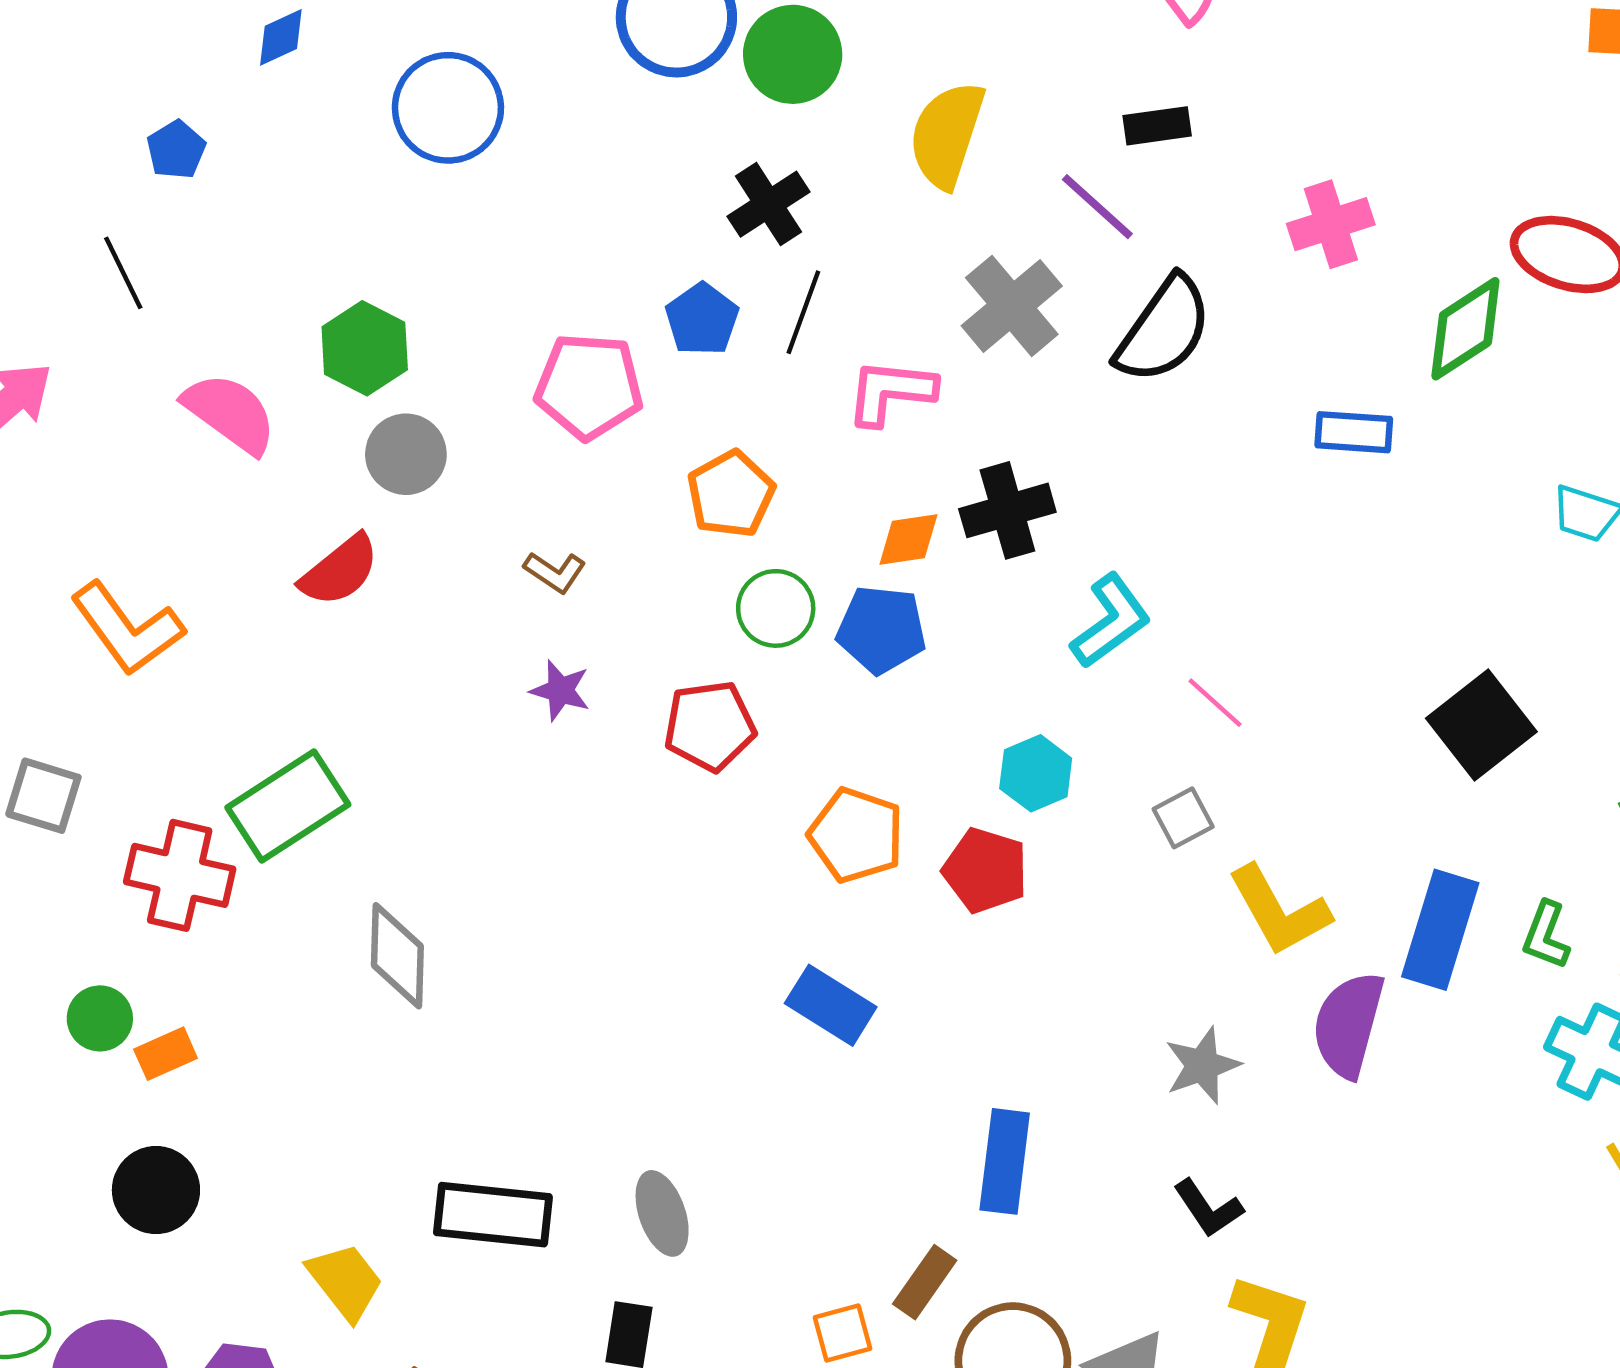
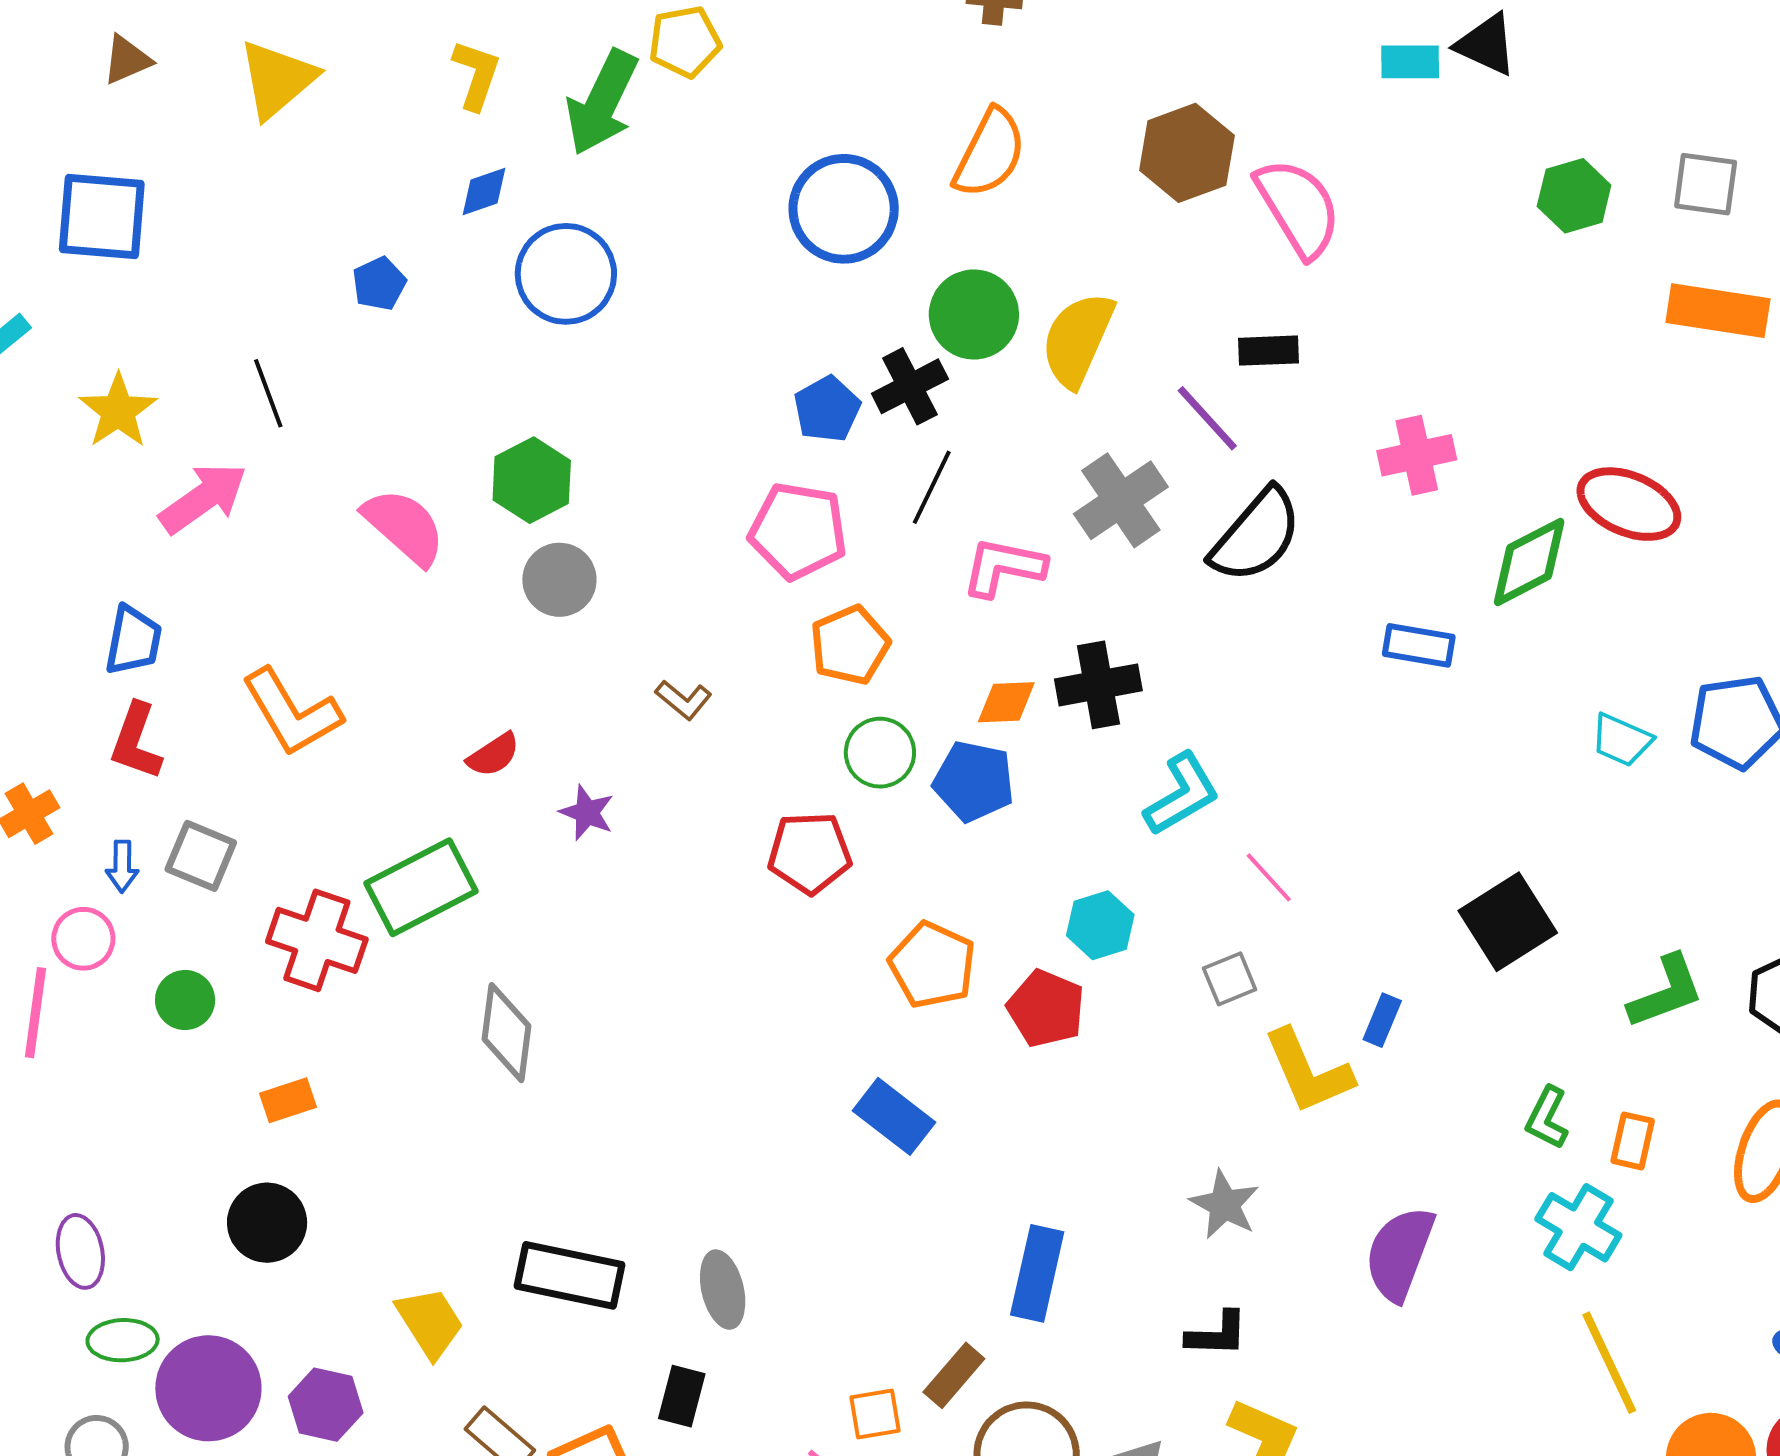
green circle: (793, 54) -> (974, 314), moved
blue circle: (448, 108) -> (566, 274), moved
black line: (123, 273) -> (268, 393), moved
blue pentagon: (702, 319) -> (827, 409), moved
pink pentagon: (589, 386) -> (798, 531), moved
red semicircle: (340, 571) -> (493, 755), moved, size x0.7
purple star: (560, 690) -> (587, 813), moved
blue rectangle: (1440, 930) -> (1382, 1020), moved, size x0.5
green circle: (100, 1018) -> (185, 1000), moved
purple semicircle: (1348, 1025) -> (1400, 1254), moved
gray star: (1202, 1066) -> (1225, 1205), turned -30
black L-shape: (1208, 1208) -> (1217, 1334), turned -60

